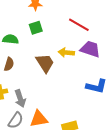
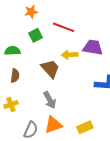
red line: (79, 25) -> (64, 27), moved
gray arrow: (20, 98) -> (50, 100), moved

